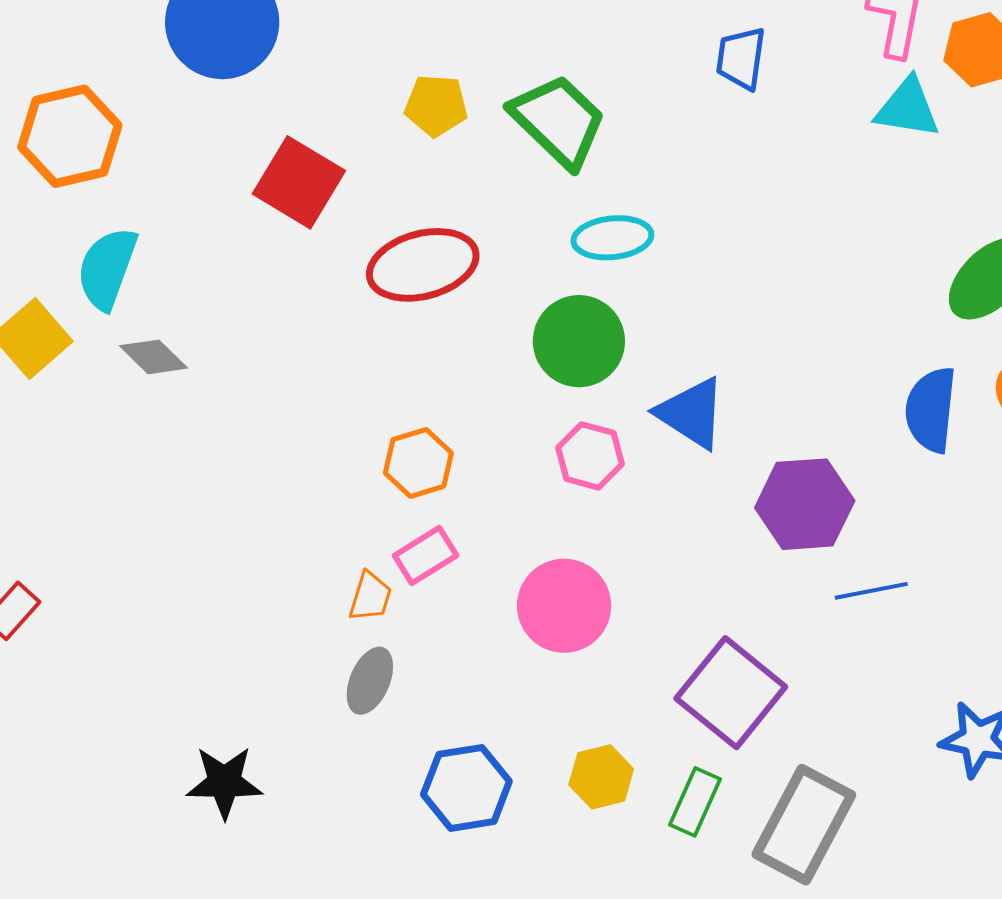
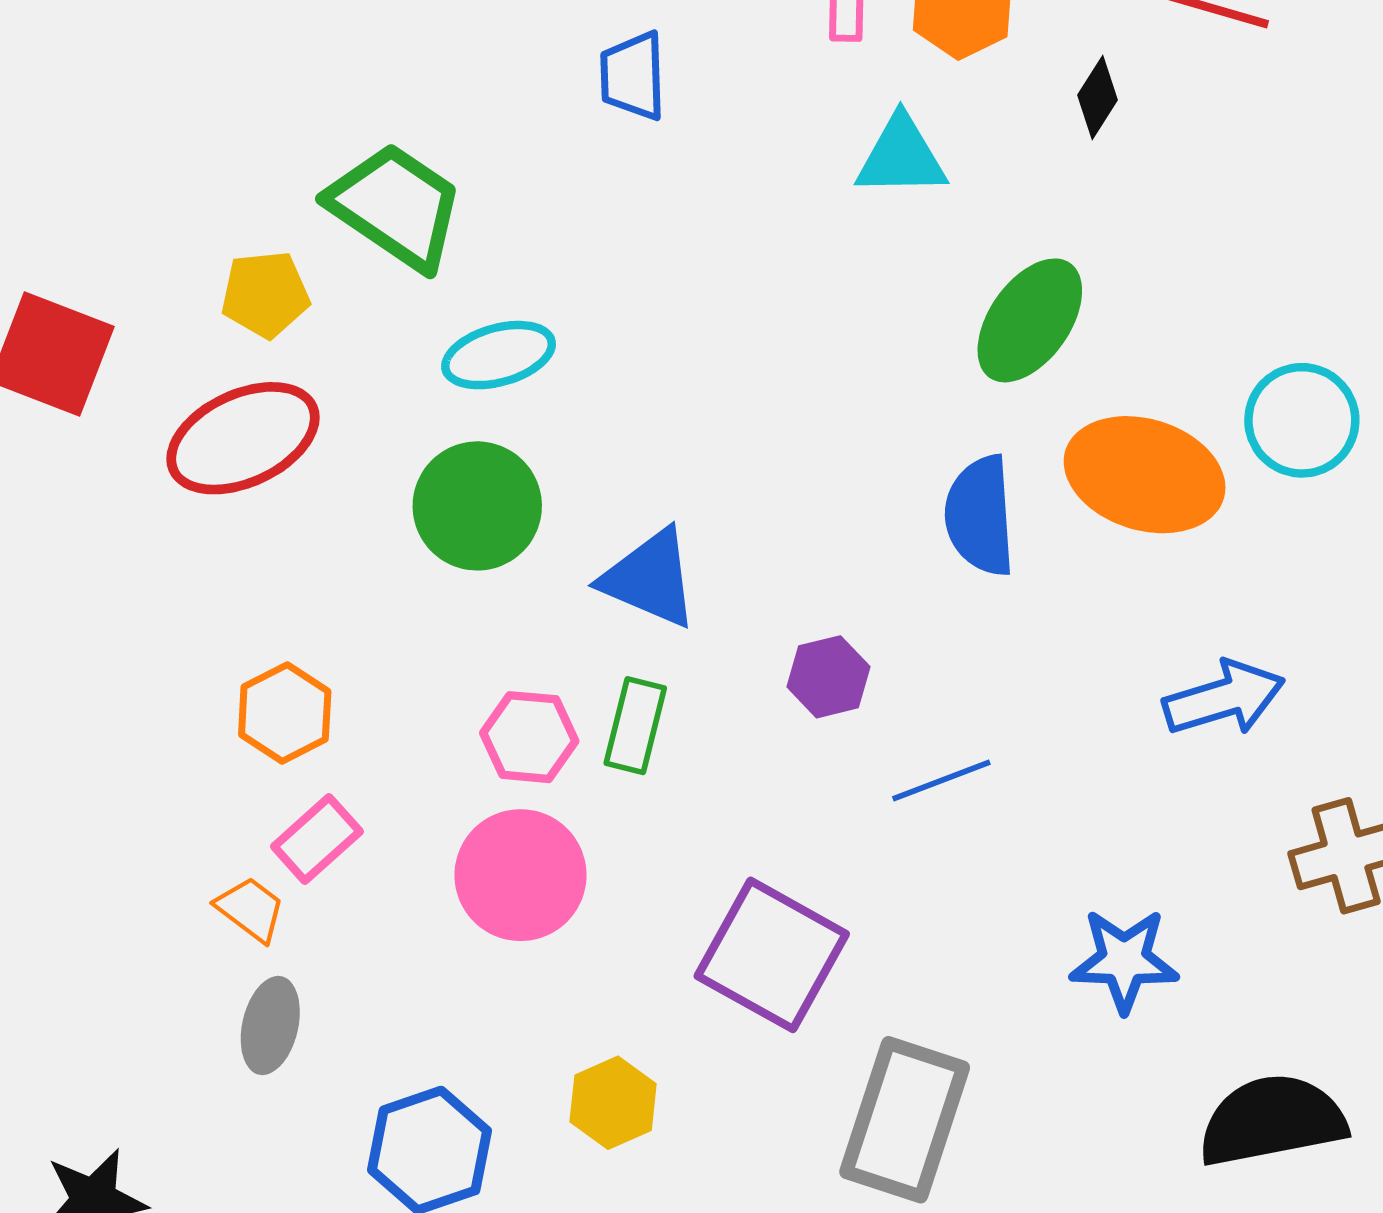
yellow pentagon: (436, 105) -> (265, 294), moved
cyan triangle: (908, 108) -> (901, 157), moved
pink hexagon: (590, 456) -> (529, 737), moved
purple hexagon: (805, 504) -> (829, 677), size x0.6
orange trapezoid: (370, 597) -> (251, 909), turned -60
green rectangle: (695, 802) -> (635, 726), moved

